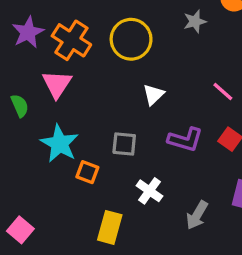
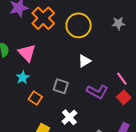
pink triangle: (57, 84) -> (27, 53), moved, turned -30
pink line: (223, 91) -> (122, 79), moved
cyan star: (60, 144) -> (23, 77), size x0.6

